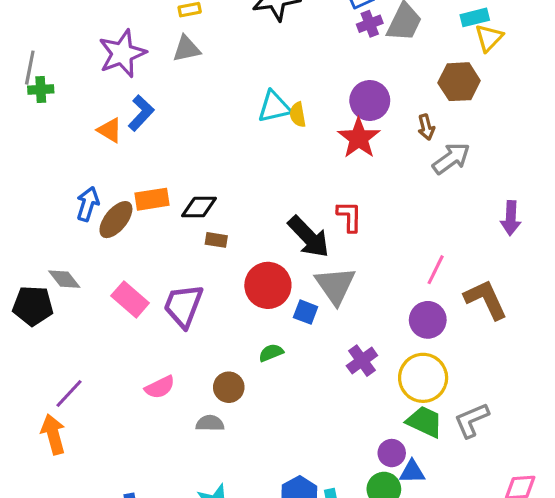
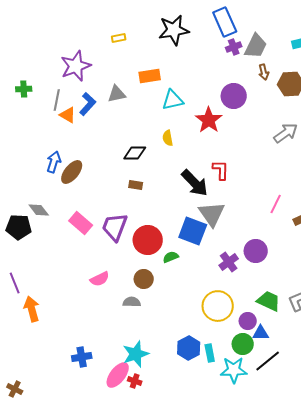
gray triangle: (186, 49) -> (117, 94), moved
gray line: (30, 68) -> (57, 100), moved
yellow semicircle: (298, 115) -> (168, 138), moved
brown arrow: (426, 127) -> (264, 72), moved
red star: (359, 138) -> (209, 120), moved
orange rectangle: (152, 199) -> (150, 76), moved
black diamond: (199, 207) -> (135, 153), moved
red circle: (268, 285) -> (148, 240), moved
blue square: (306, 312) -> (193, 231), size x1.8
purple circle: (428, 320) -> (256, 251), moved
yellow circle: (423, 378) -> (218, 306), moved
purple line: (69, 393) -> (15, 283), moved, turned -65

